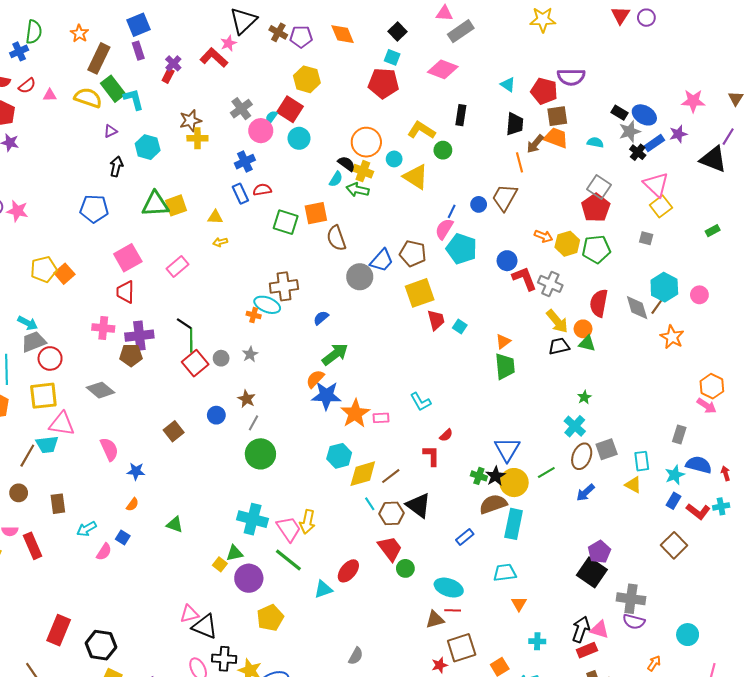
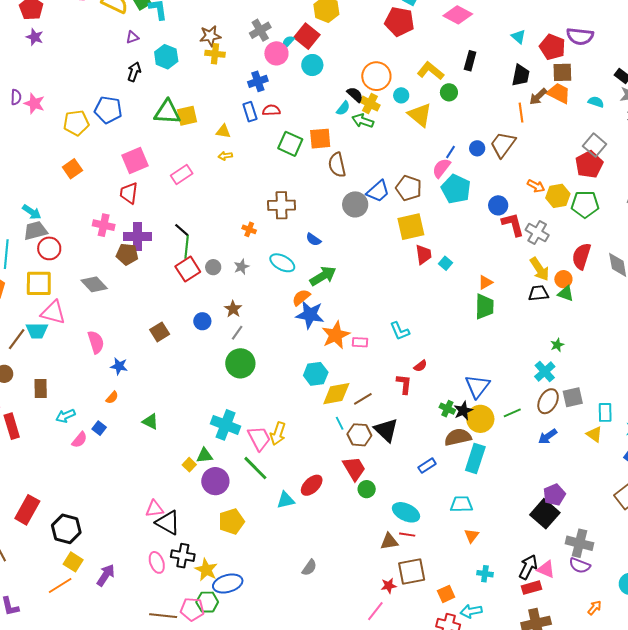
yellow pentagon: (44, 269) -> (76, 123), moved
cyan ellipse: (267, 305) -> (282, 263), moved
blue semicircle: (321, 318) -> (313, 240), turned -112

